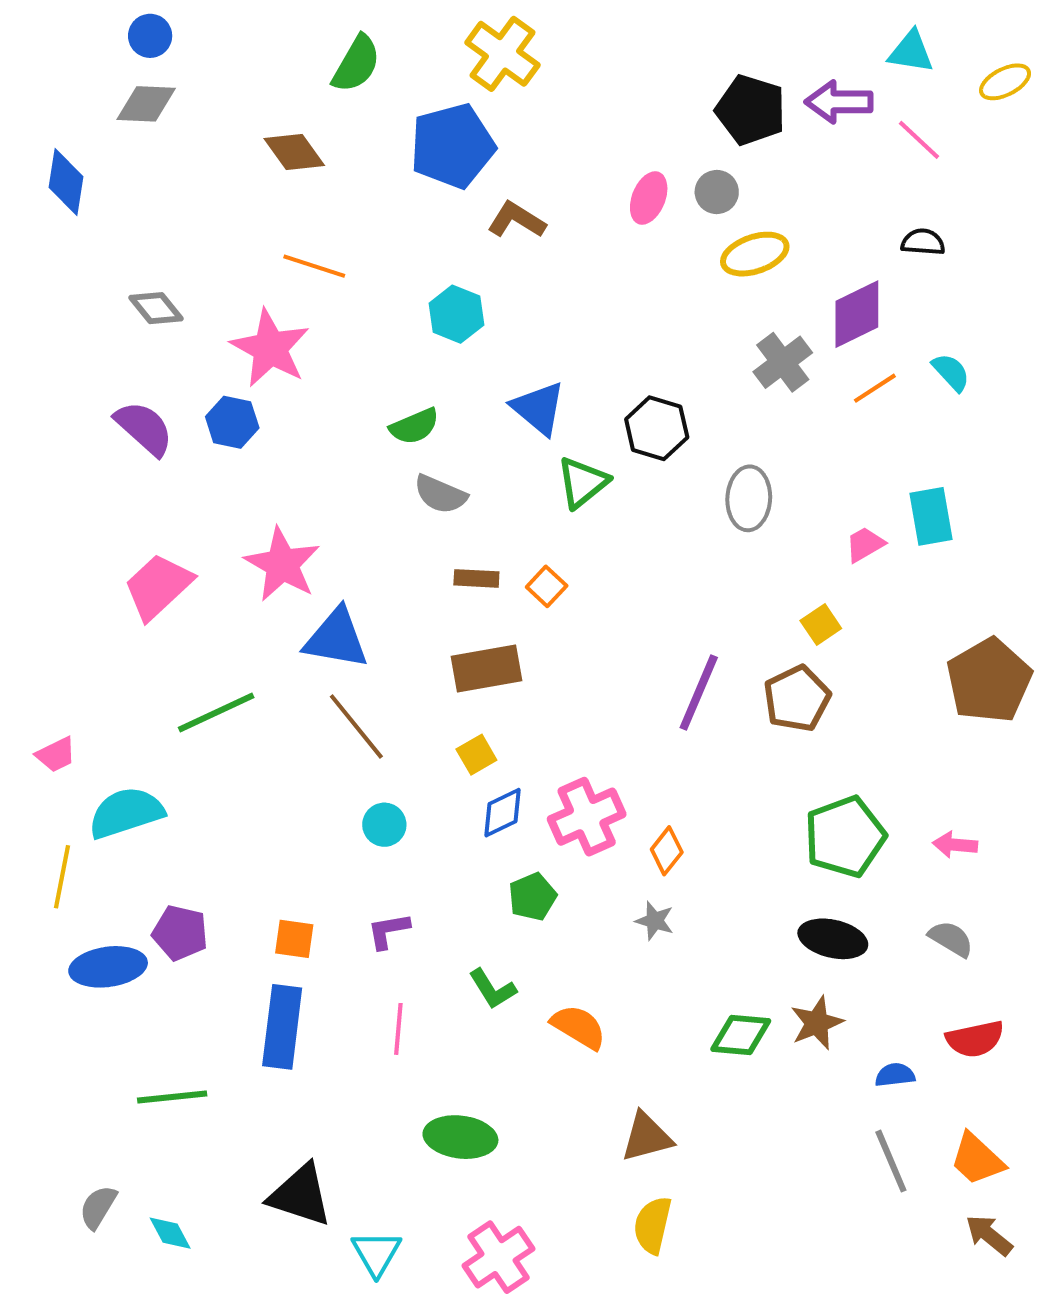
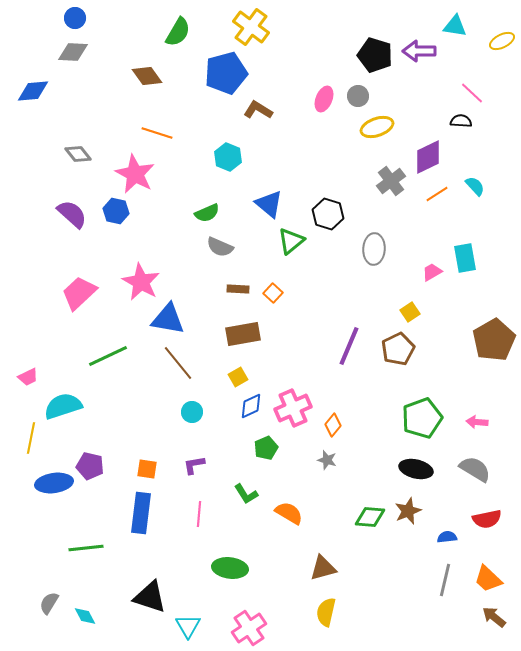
pink line: (919, 140) -> (472, 93), moved
blue diamond: (66, 182) -> (33, 91), turned 76
gray semicircle: (951, 939) -> (475, 469), size x1.4
gray line: (891, 1161) -> (445, 580), turned 36

